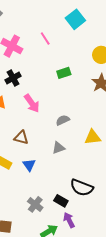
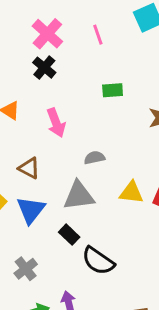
black cross: (13, 78) -> (44, 68), moved, turned -35
gray triangle: (58, 148) -> (79, 196), size x1.6
blue triangle: (29, 165) -> (31, 210), size x1.5
black rectangle: (61, 201) -> (69, 235), moved

